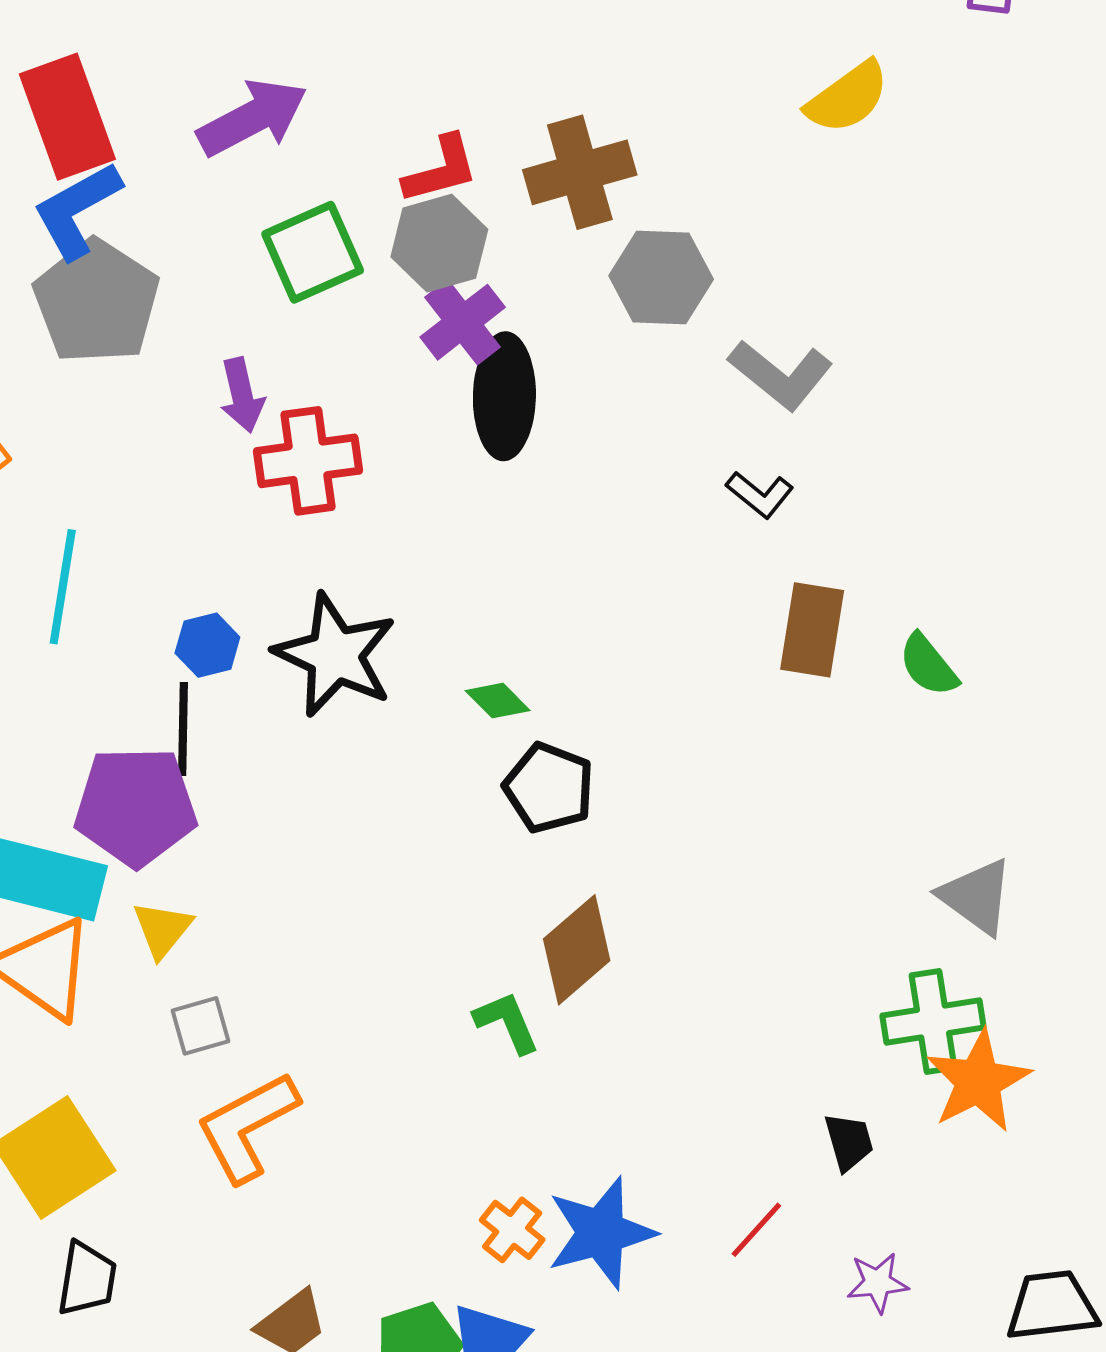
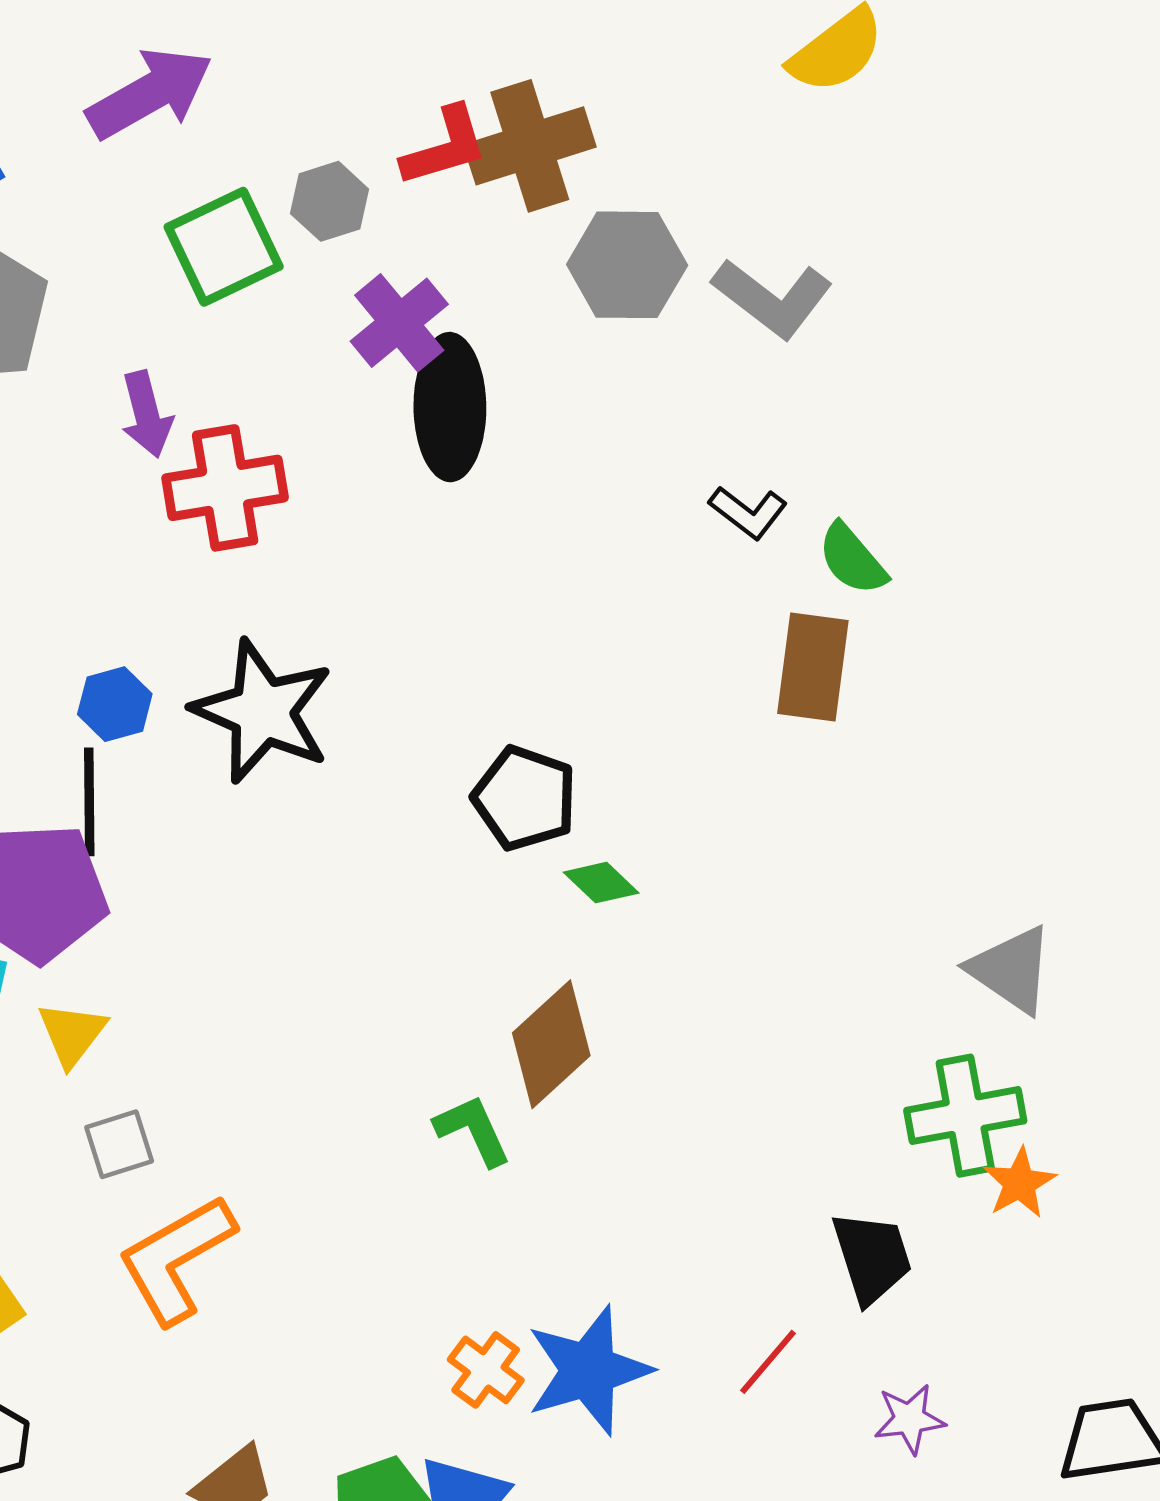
red L-shape: (441, 170) -> (445, 147), moved
gray hexagon: (439, 243) -> (330, 201), moved, size x0.7
gray L-shape: (781, 375) -> (772, 298), moved
green semicircle: (928, 665) -> (852, 559), moved
green diamond: (498, 701) -> (601, 883), moved
black pentagon: (549, 788) -> (525, 798), moved
orange star: (978, 1081) -> (1020, 1183), size x0.6
black trapezoid: (849, 1142) -> (872, 1257), size x1.4

